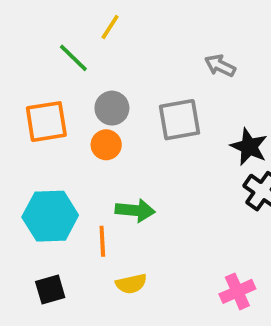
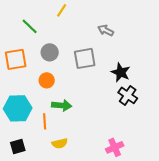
yellow line: (110, 27) -> (62, 10), moved
orange circle: (106, 145) -> (47, 80), moved

